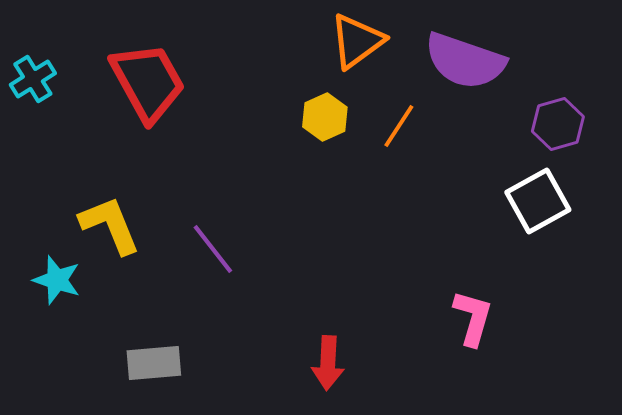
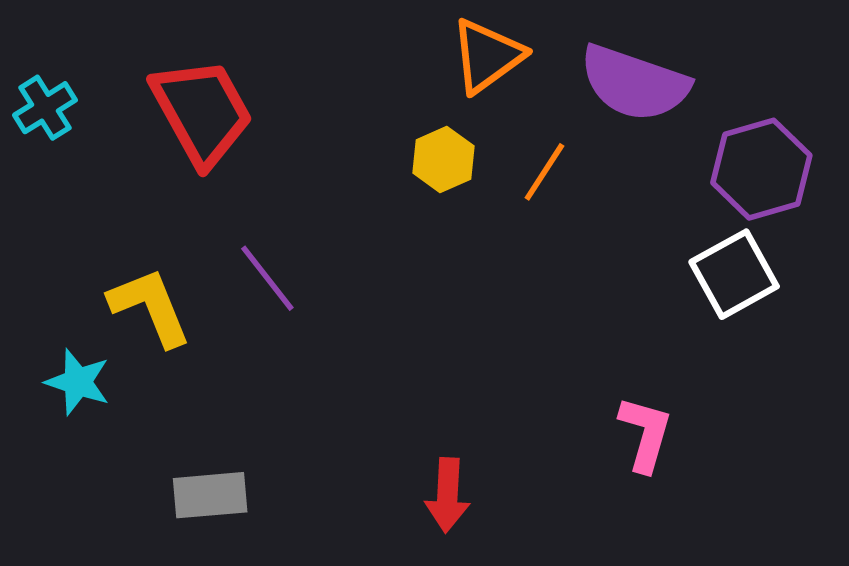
purple hexagon: (558, 124) -> (761, 169), size x1.4
purple line: (213, 249) -> (267, 278), moved

